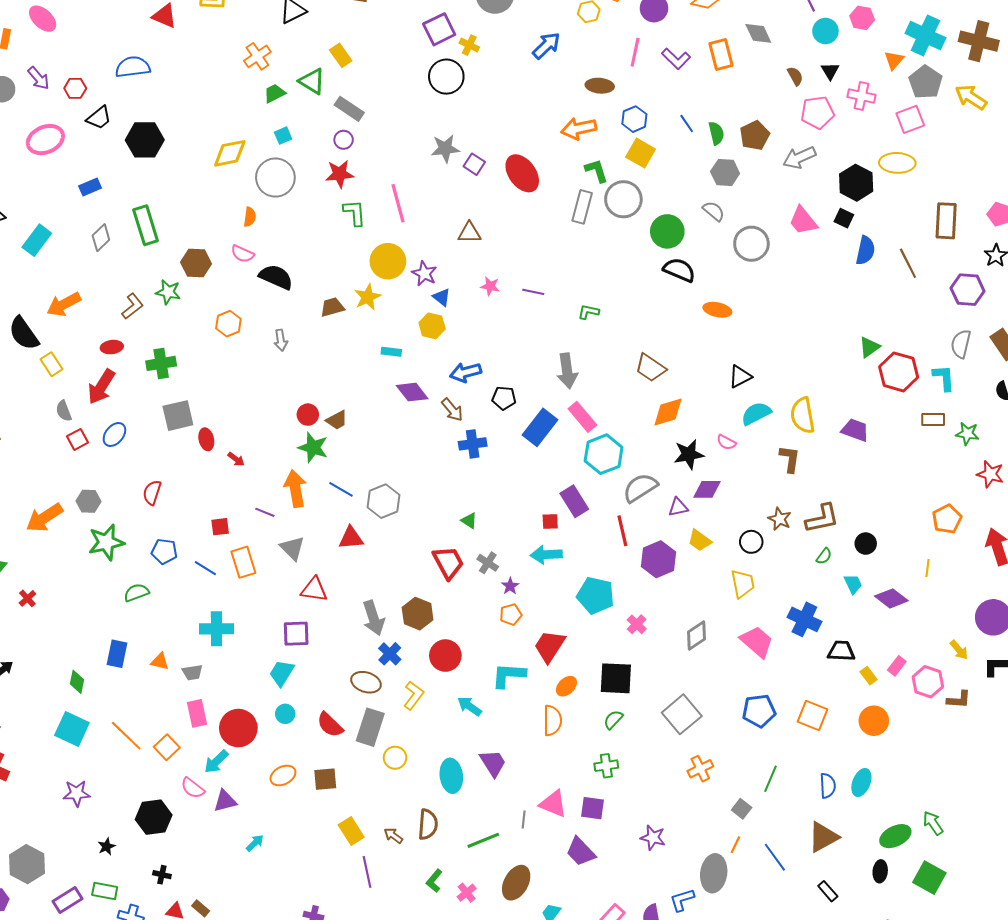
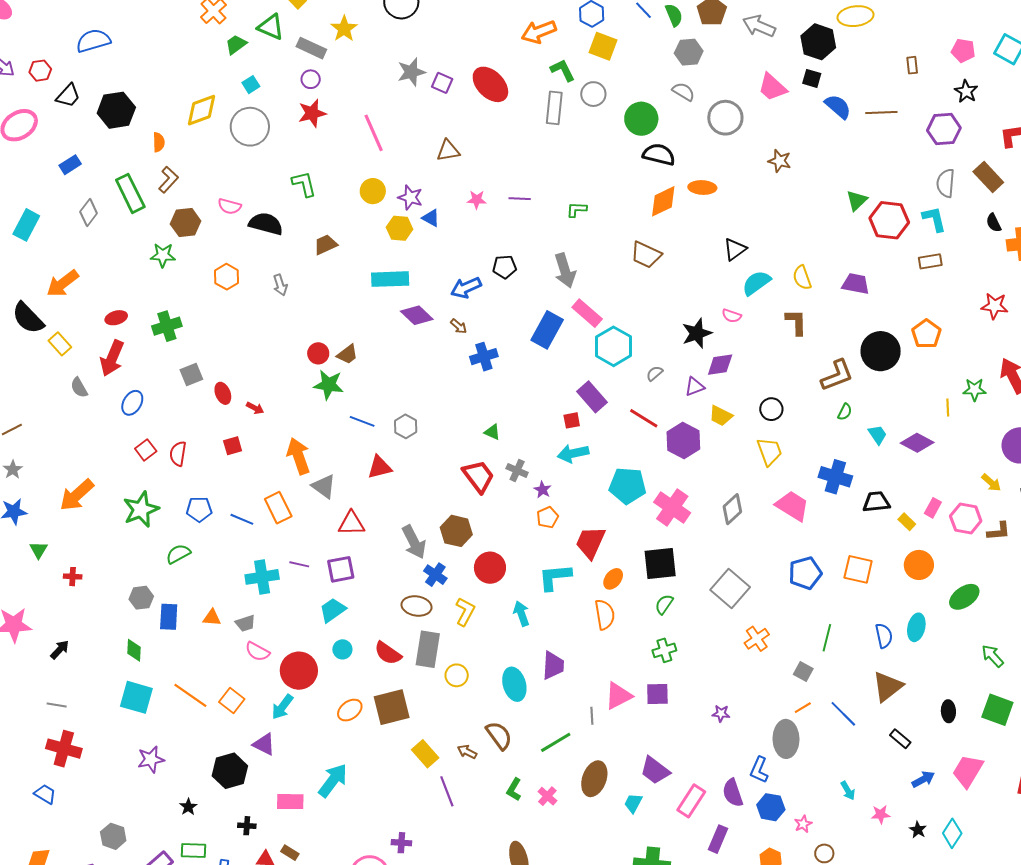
gray arrow: (799, 158) -> (759, 26), turned 56
gray circle: (623, 199) -> (593, 94), size x0.7
green L-shape: (355, 213) -> (304, 184), moved
orange semicircle: (250, 217) -> (159, 142), moved
brown rectangle: (946, 221) -> (912, 65), size x0.5
blue semicircle: (865, 250) -> (838, 107), turned -52
yellow circle: (388, 261) -> (373, 191), size x0.7
brown line: (908, 263) -> (881, 112), turned -56
yellow star: (368, 297) -> (344, 29), moved
brown L-shape: (133, 306) -> (168, 180), moved
yellow hexagon: (432, 326) -> (399, 228), moved
cyan rectangle: (391, 352) -> (390, 279), size x1.8
black pentagon: (504, 398) -> (505, 267), moved
brown arrow: (452, 410) -> (459, 326), size x0.7
orange diamond: (668, 412) -> (663, 201), moved
yellow semicircle: (803, 415) -> (802, 278), size x0.7
gray square: (178, 416) -> (191, 375), size x0.7
green star: (967, 434) -> (974, 390), moved
red square: (78, 439) -> (146, 450), moved
gray semicircle: (640, 488) -> (655, 373), size x0.5
orange arrow: (295, 489) -> (299, 456), moved
gray hexagon: (88, 501) -> (141, 598), moved
gray hexagon: (384, 501) -> (406, 426), size x0.7
purple line: (265, 512) -> (299, 564), moved
brown star: (780, 519) -> (780, 161), moved
orange pentagon: (947, 519) -> (926, 334), moved
red square: (220, 527) -> (233, 446), moved
red line: (622, 531) -> (644, 418), turned -36
black circle: (866, 544) -> (881, 351), moved, size x1.8
red cross: (27, 598) -> (73, 577), turned -36
pink cross: (637, 624) -> (672, 507), size x1.8
cyan trapezoid: (282, 673) -> (333, 610), turned 32
cyan arrow: (469, 706) -> (521, 614), turned 45
pink rectangle: (197, 713) -> (290, 802), moved, turned -68
purple trapezoid: (493, 763) -> (553, 665), turned 44
brown square: (325, 779) -> (392, 707), size x1.5
pink semicircle: (193, 788) -> (257, 651), moved
purple triangle: (225, 801) -> (264, 744), moved, turned 50
pink triangle: (553, 804) -> (618, 696), turned -40
brown semicircle: (428, 824) -> (499, 735), turned -32
green ellipse: (895, 836) -> (964, 597), moved
purple star: (653, 838) -> (721, 714), size x0.7
cyan arrow: (255, 843) -> (333, 780), size x1.8
orange line: (735, 845) -> (803, 708), turned 42
purple trapezoid: (581, 852) -> (655, 770), moved
gray hexagon: (27, 864) -> (113, 836), size x0.7
blue L-shape: (682, 900) -> (759, 770), turned -40

